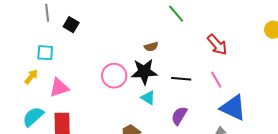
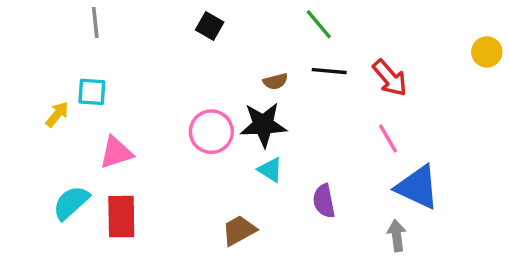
black square: (71, 25) -> (210, 26), moved
yellow arrow: (31, 77) -> (57, 114), moved
black line: (181, 79) -> (329, 71), moved
purple semicircle: (179, 116) -> (324, 201), turned -42

